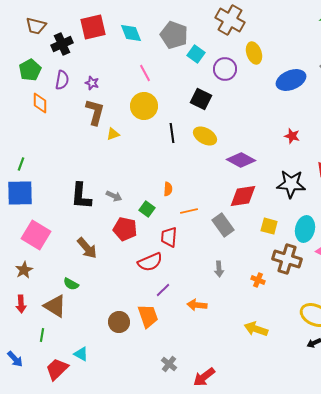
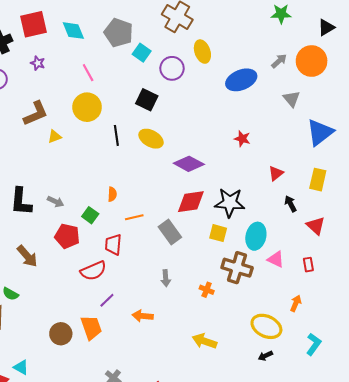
purple star: (92, 83) -> (38, 63), moved
brown L-shape: (95, 112) -> (36, 113), turned 52
black star: (291, 184) -> (230, 203), moved

